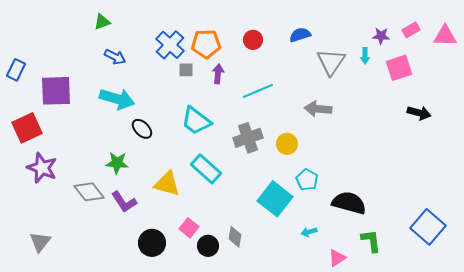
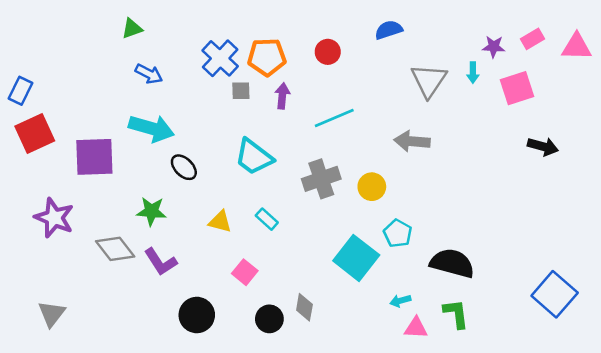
blue semicircle: (300, 35) -> (389, 30), moved
purple square: (56, 91) -> (94, 157), moved
red square: (27, 128) -> (35, 134), moved
cyan rectangle: (206, 169) -> (267, 219), size x0.6
yellow triangle: (167, 184) -> (220, 222), moved, size x0.7
pink square: (189, 228) -> (245, 272), moved
green L-shape: (371, 241) -> (456, 314), moved
pink triangle: (337, 258) -> (416, 328), moved, turned 36

